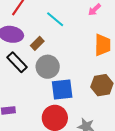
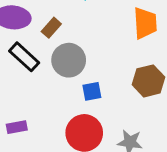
blue square: (62, 90) -> (92, 91), size x0.6

